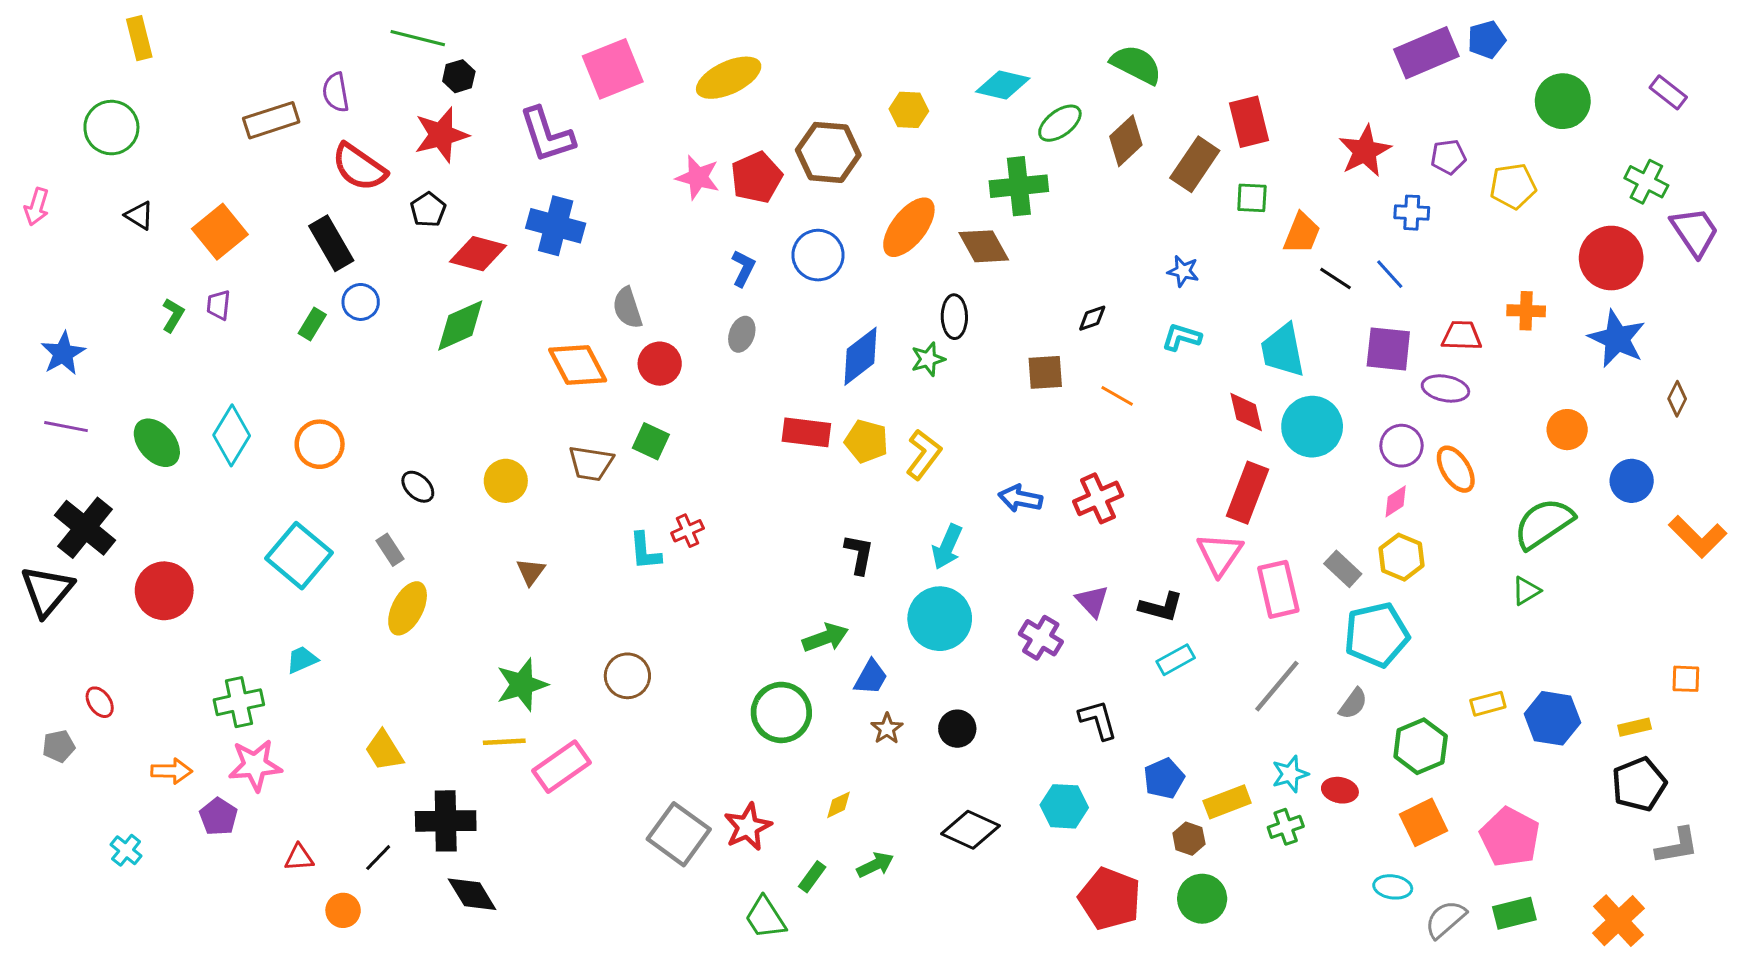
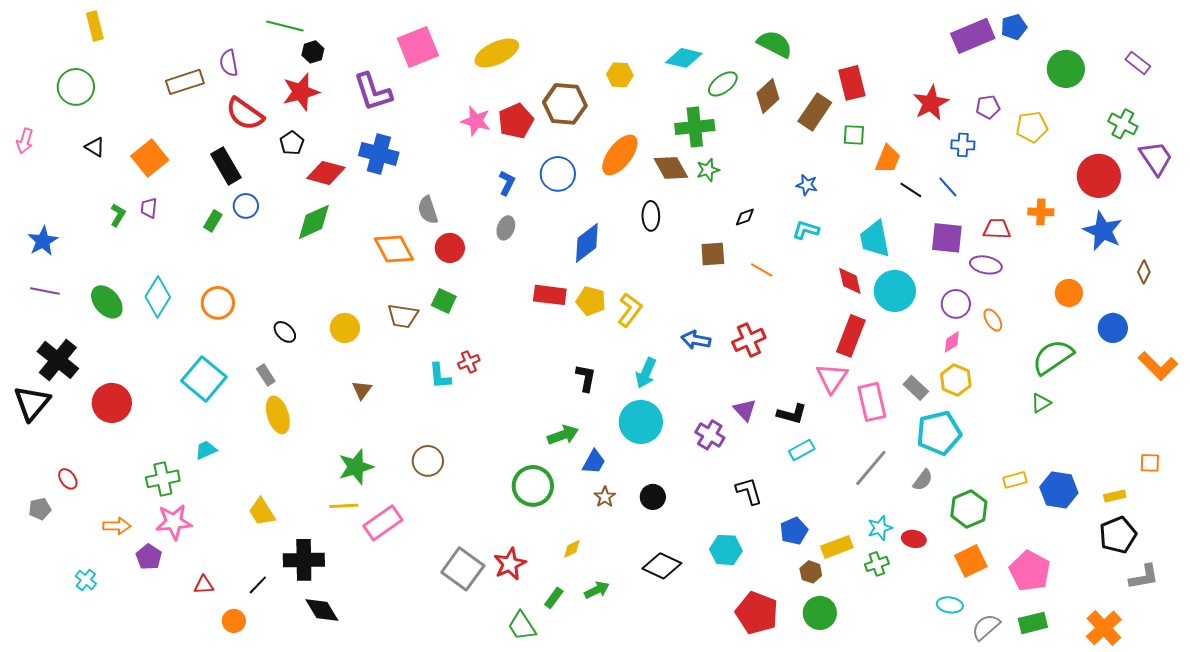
green star: (928, 359) -> (708, 170), moved
orange ellipse: (1456, 469) -> (993, 320), size x0.7
yellow ellipse: (408, 608) -> (278, 415), turned -45

